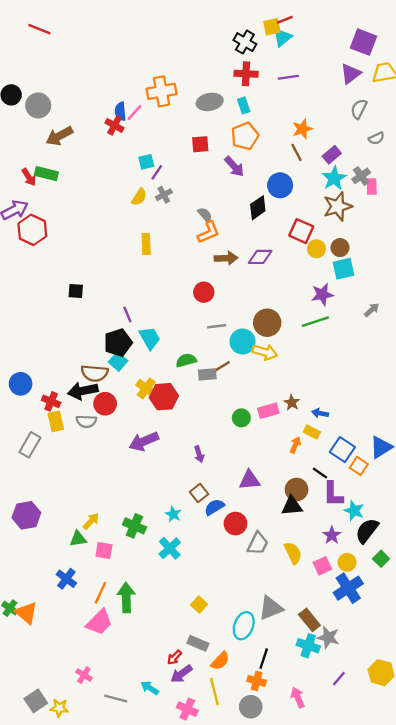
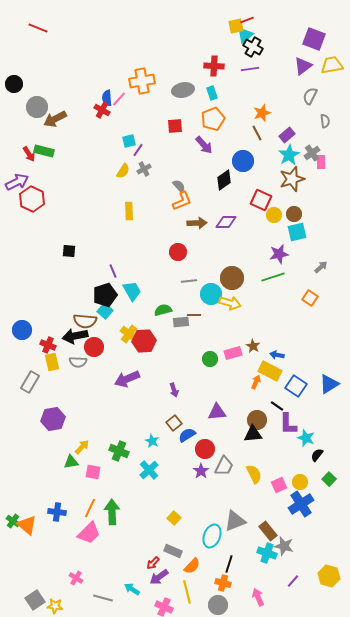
black cross: (245, 42) -> (253, 47), moved
gray circle: (38, 105) -> (37, 107), moved
gray semicircle: (376, 138) -> (325, 121), turned -72
brown line: (223, 366) -> (194, 315), turned 32
yellow rectangle: (312, 432) -> (270, 371), size x1.6
orange square: (359, 466) -> (310, 298), moved
purple hexagon: (26, 515) -> (53, 419), moved
black semicircle: (367, 531) -> (317, 455), size x0.6
purple star: (332, 535) -> (201, 471), moved
blue cross: (66, 579) -> (57, 512), moved, turned -30

